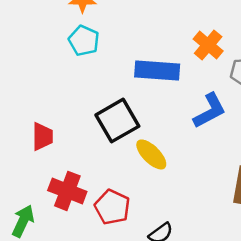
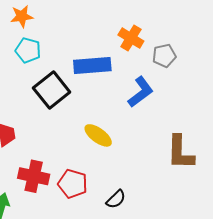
black square: (117, 121) -> (52, 90), moved

